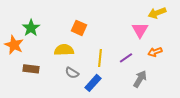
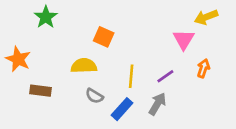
green star: (31, 28) -> (46, 17), moved
orange arrow: (155, 52) -> (203, 68), turned 128
gray arrow: (140, 79) -> (157, 104), moved

